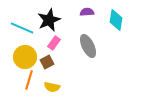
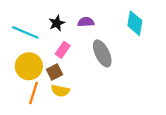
purple semicircle: (87, 12) -> (86, 22), moved
black star: (49, 20) -> (57, 23), size x0.6
yellow semicircle: (52, 87) -> (60, 91), moved

